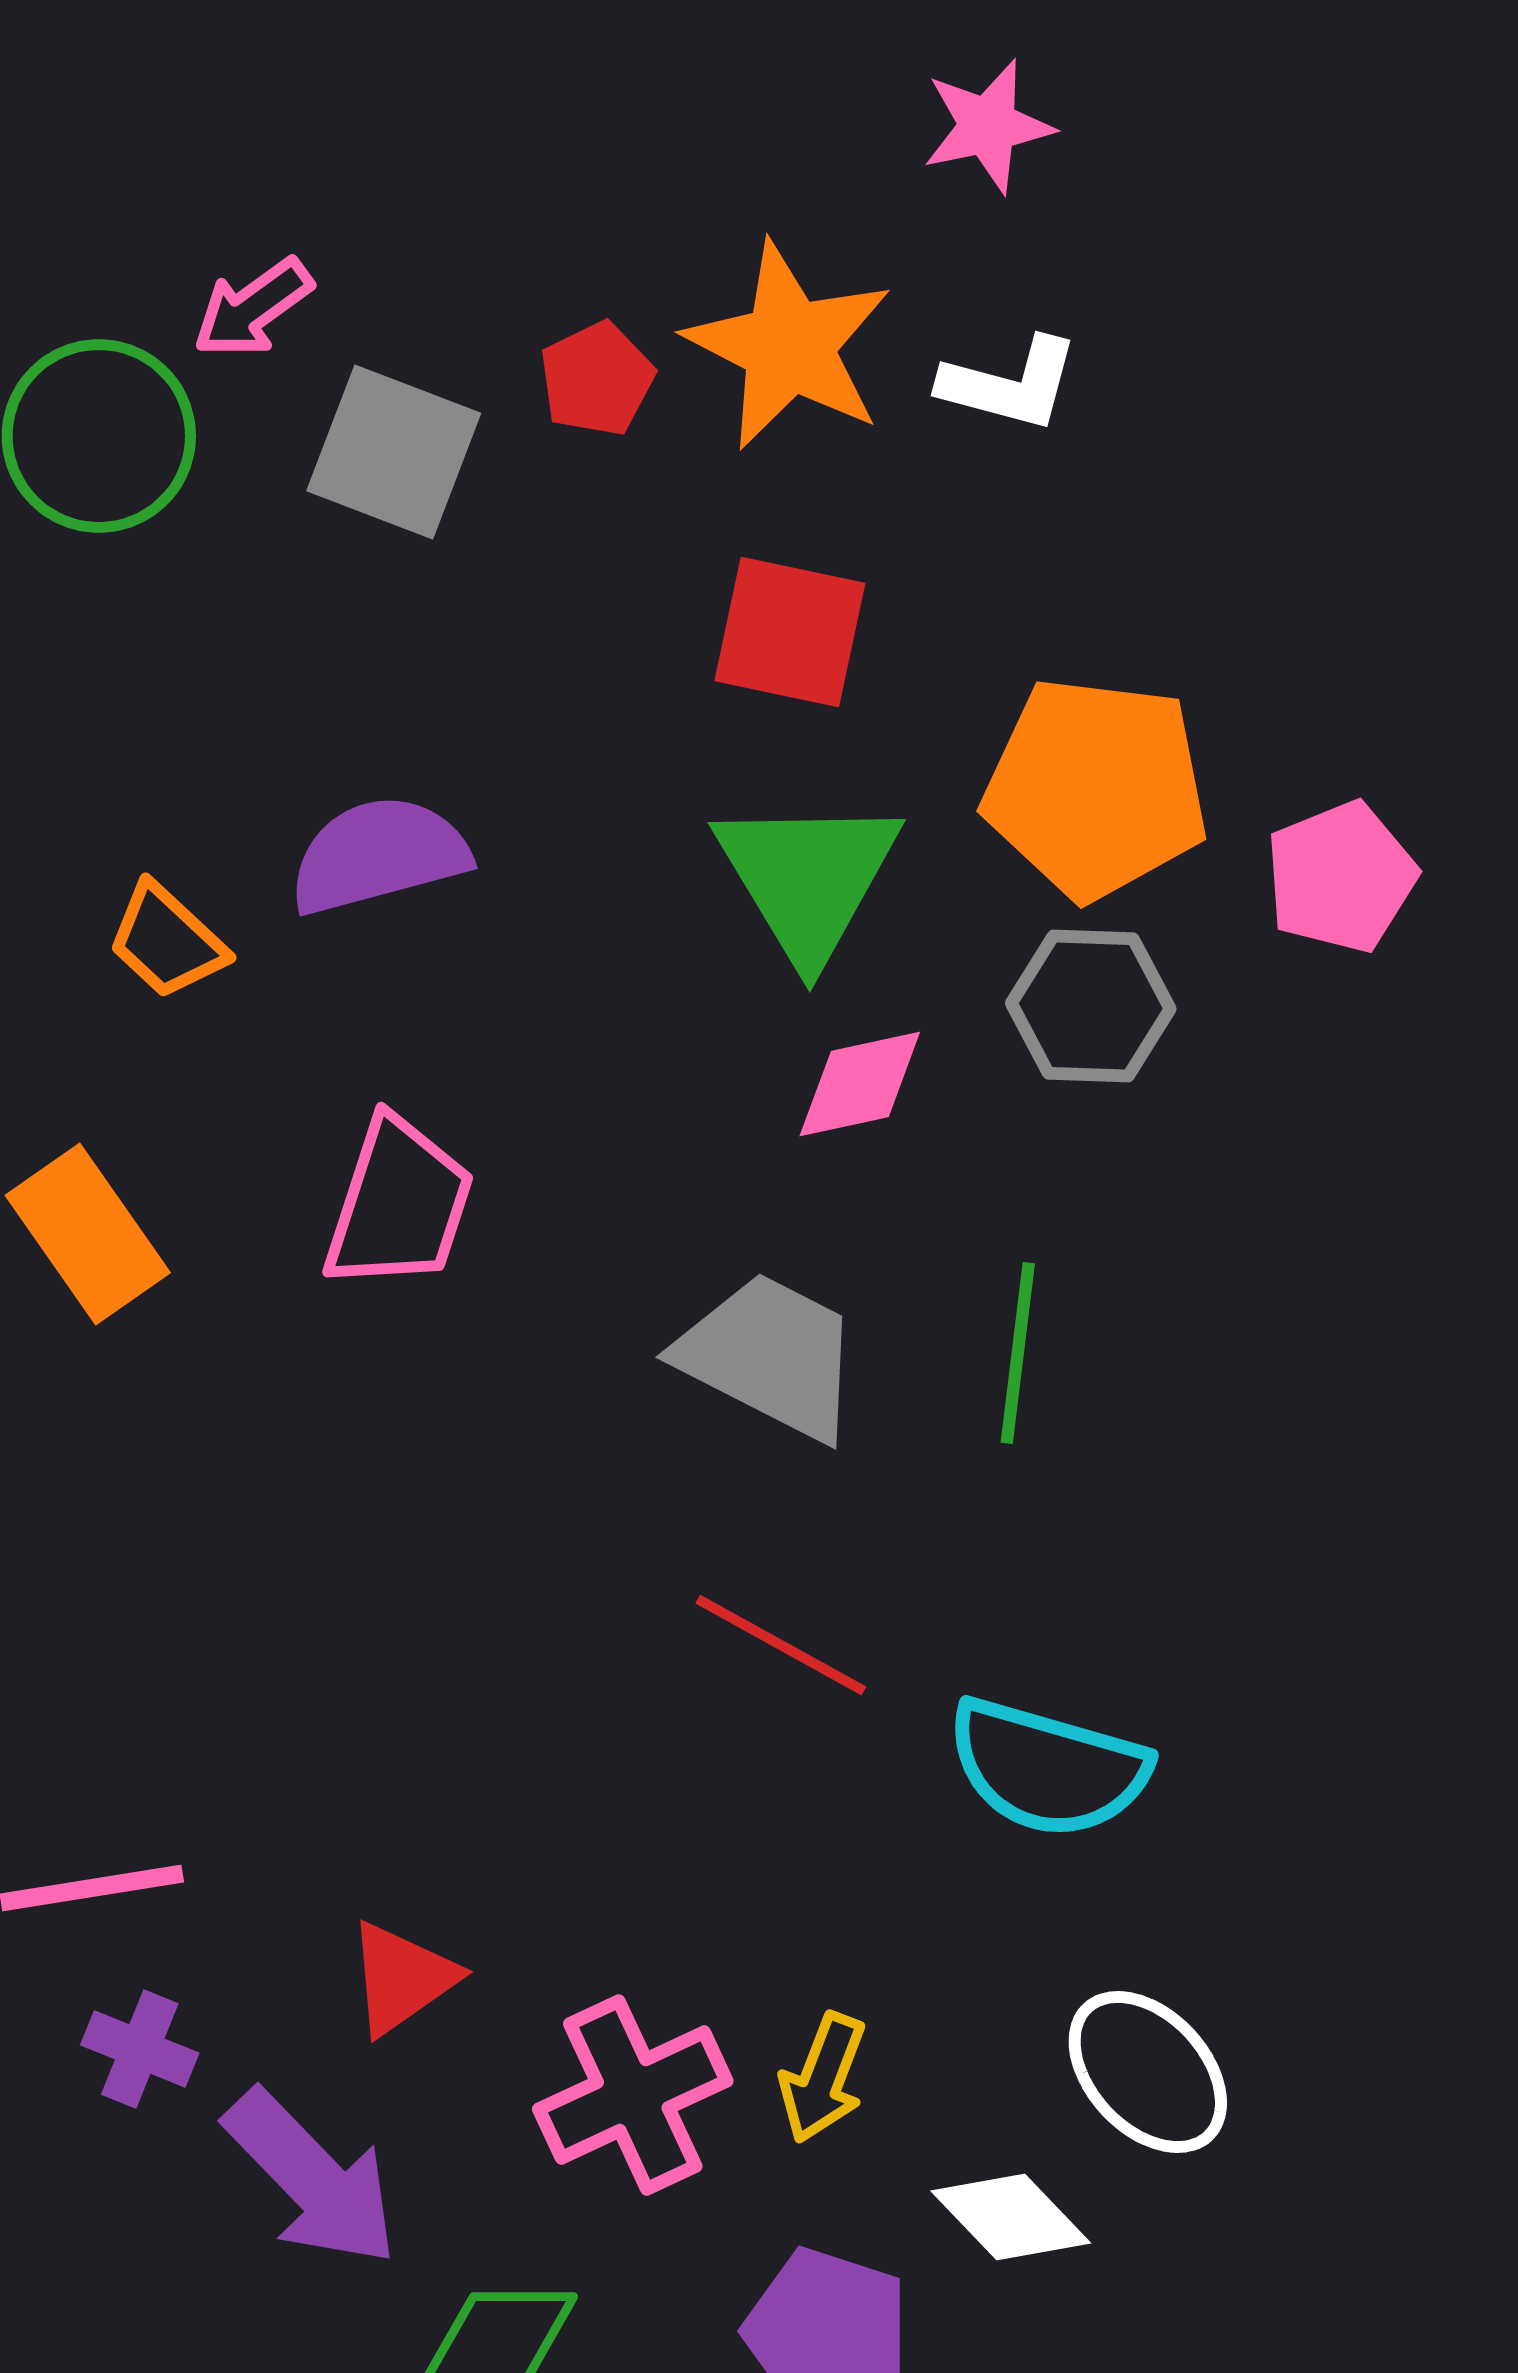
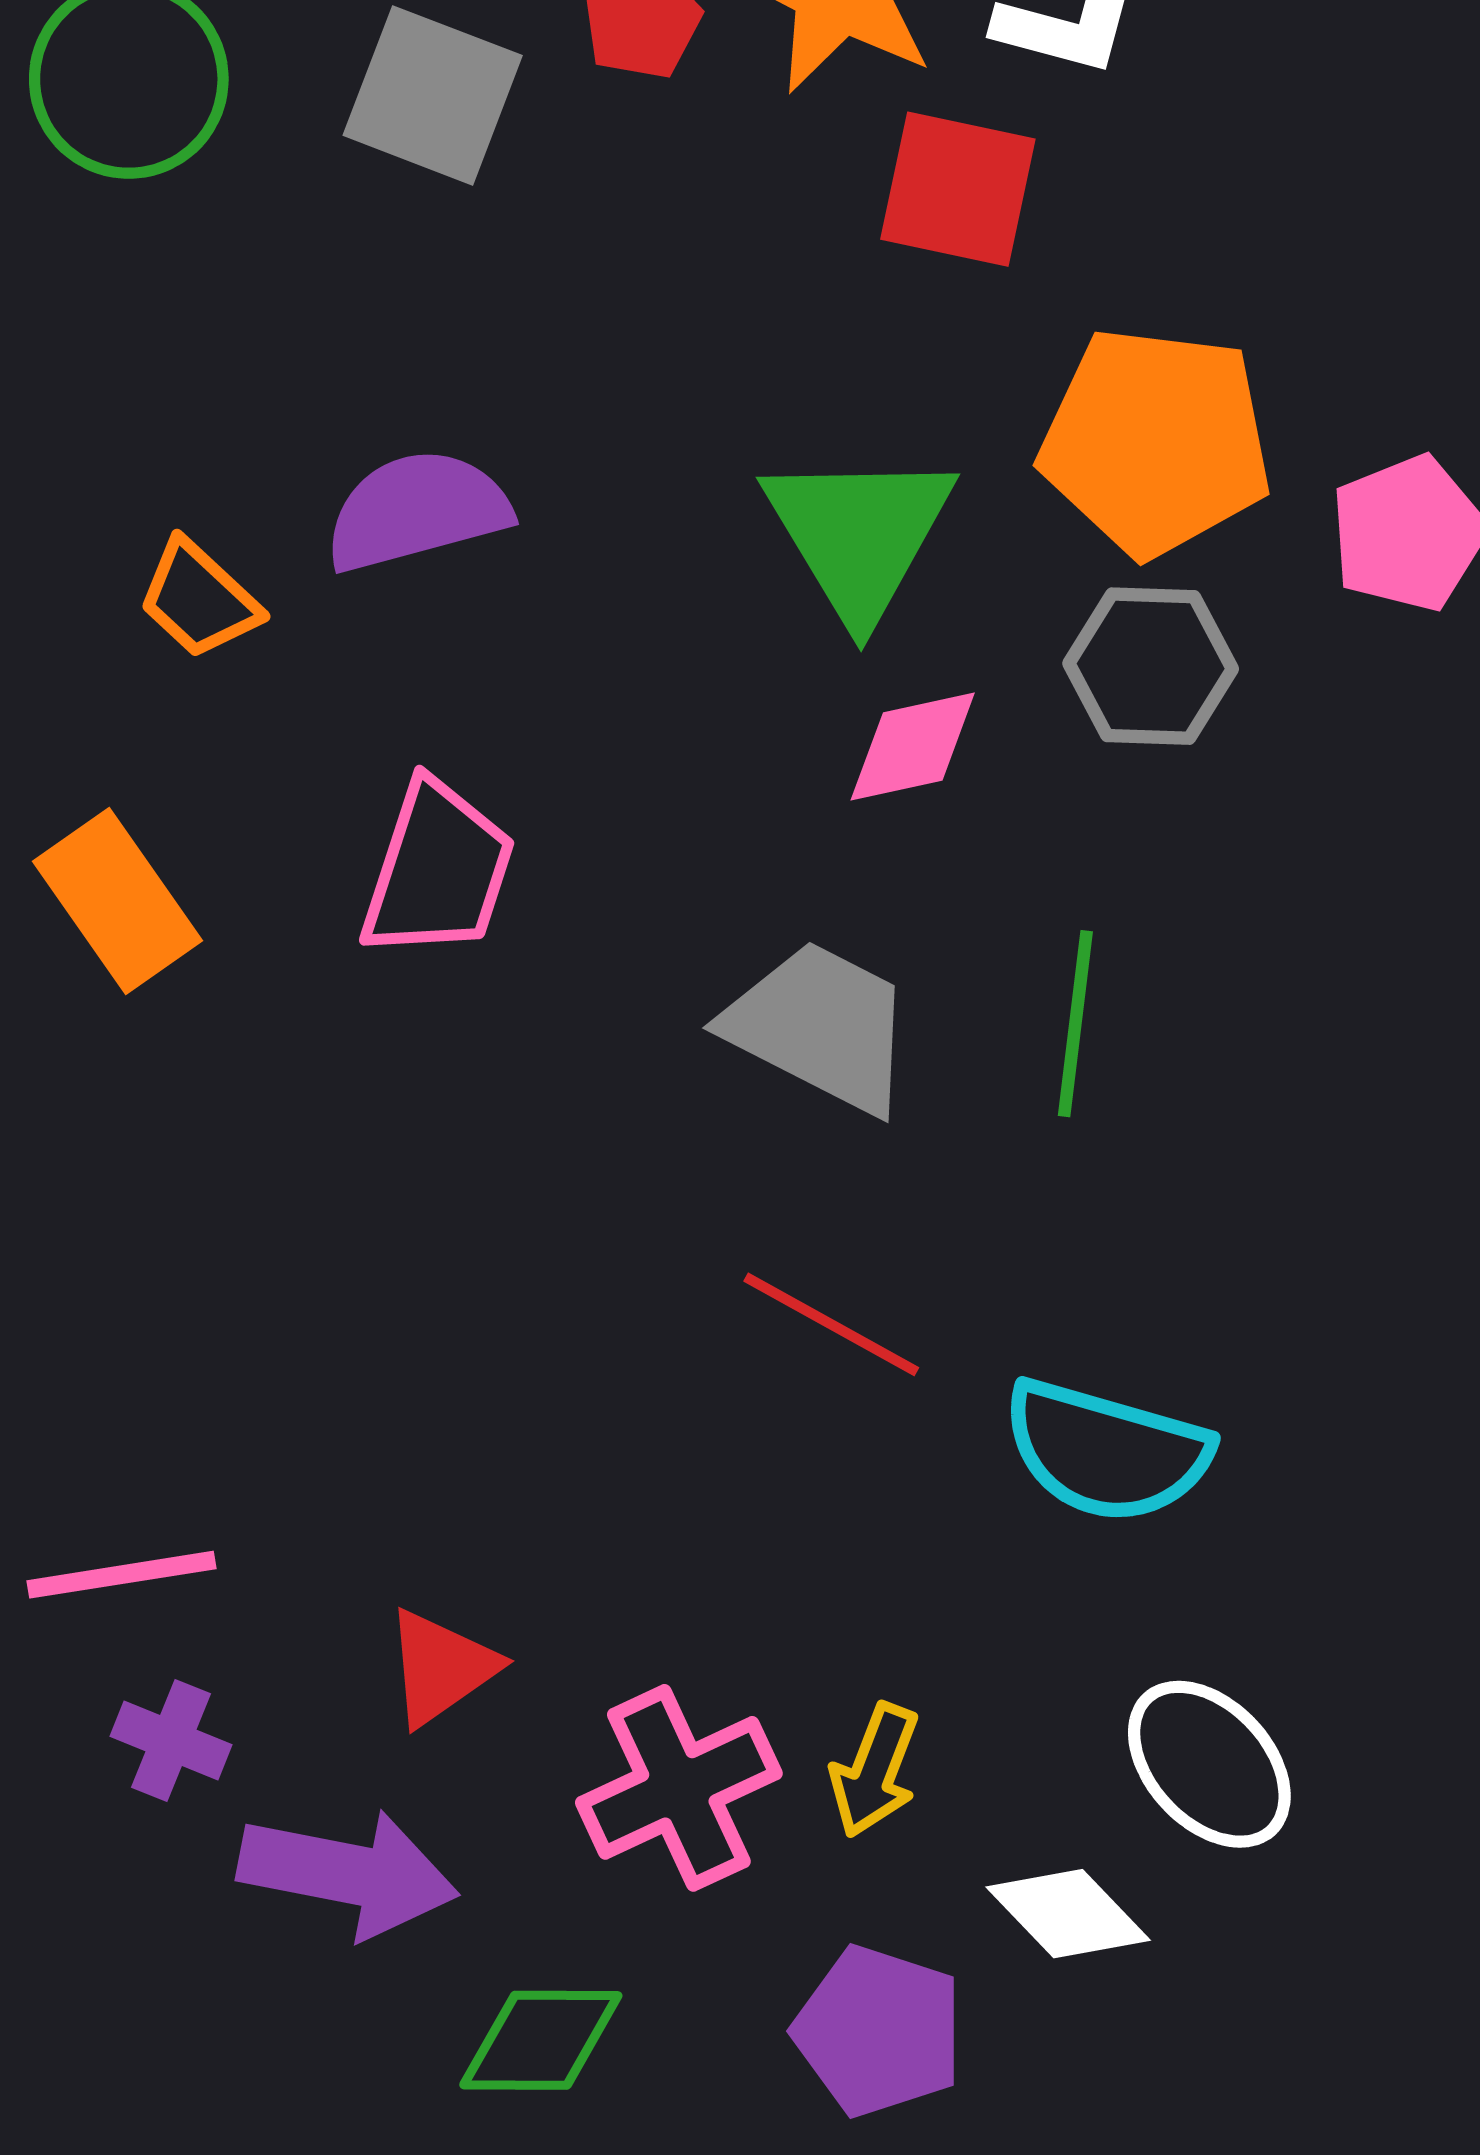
red square: (790, 632) -> (958, 189), moved
purple arrow: (312, 2178) -> (348, 1873), turned -35

